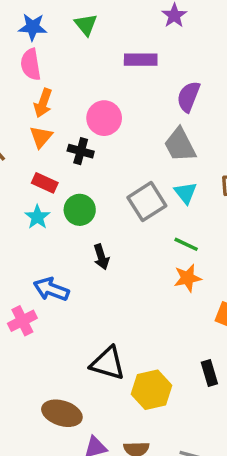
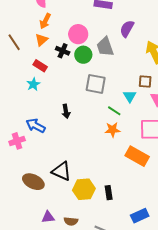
gray trapezoid: (180, 145) -> (105, 47), moved
cyan triangle: (186, 193) -> (130, 96), moved
gray square: (147, 202) -> (96, 84), turned 35
green circle: (80, 210) -> (83, 55), moved
black rectangle: (209, 373) -> (109, 193), moved
brown ellipse: (62, 413) -> (33, 182), moved

